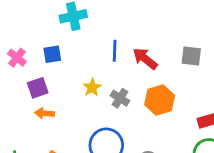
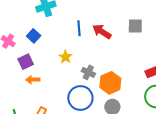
blue square: (52, 54) -> (34, 36), turned -32
gray cross: (120, 98) -> (88, 72), moved
orange hexagon: (160, 100) -> (110, 83), moved

